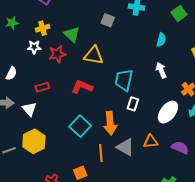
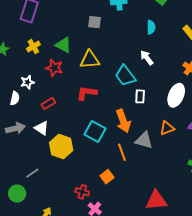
white star: (34, 47) -> (27, 82), moved
red star: (57, 54) -> (54, 68), turned -30
white arrow: (161, 70) -> (147, 58), moved
cyan trapezoid: (124, 80) -> (125, 76), turned -35
yellow hexagon: (34, 141) -> (61, 146), moved

